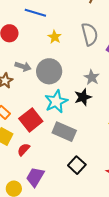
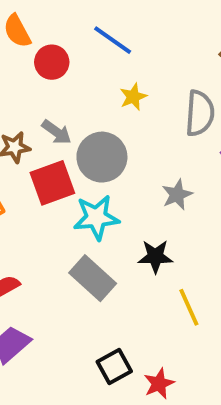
black star: (83, 97) -> (155, 256), moved
red square: (31, 120) -> (52, 183), moved
black square: (77, 165) -> (114, 367), moved

